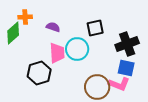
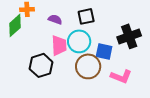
black square: (95, 28) -> (86, 16), moved
blue square: (126, 68) -> (104, 51), moved
brown circle: (97, 87) -> (88, 66), moved

